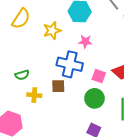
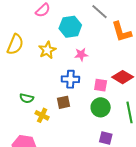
blue cross: (70, 64) -> (70, 79), size x0.7
green semicircle: (22, 75) -> (27, 98), turned 40
yellow cross: (34, 95) -> (42, 115), turned 32

